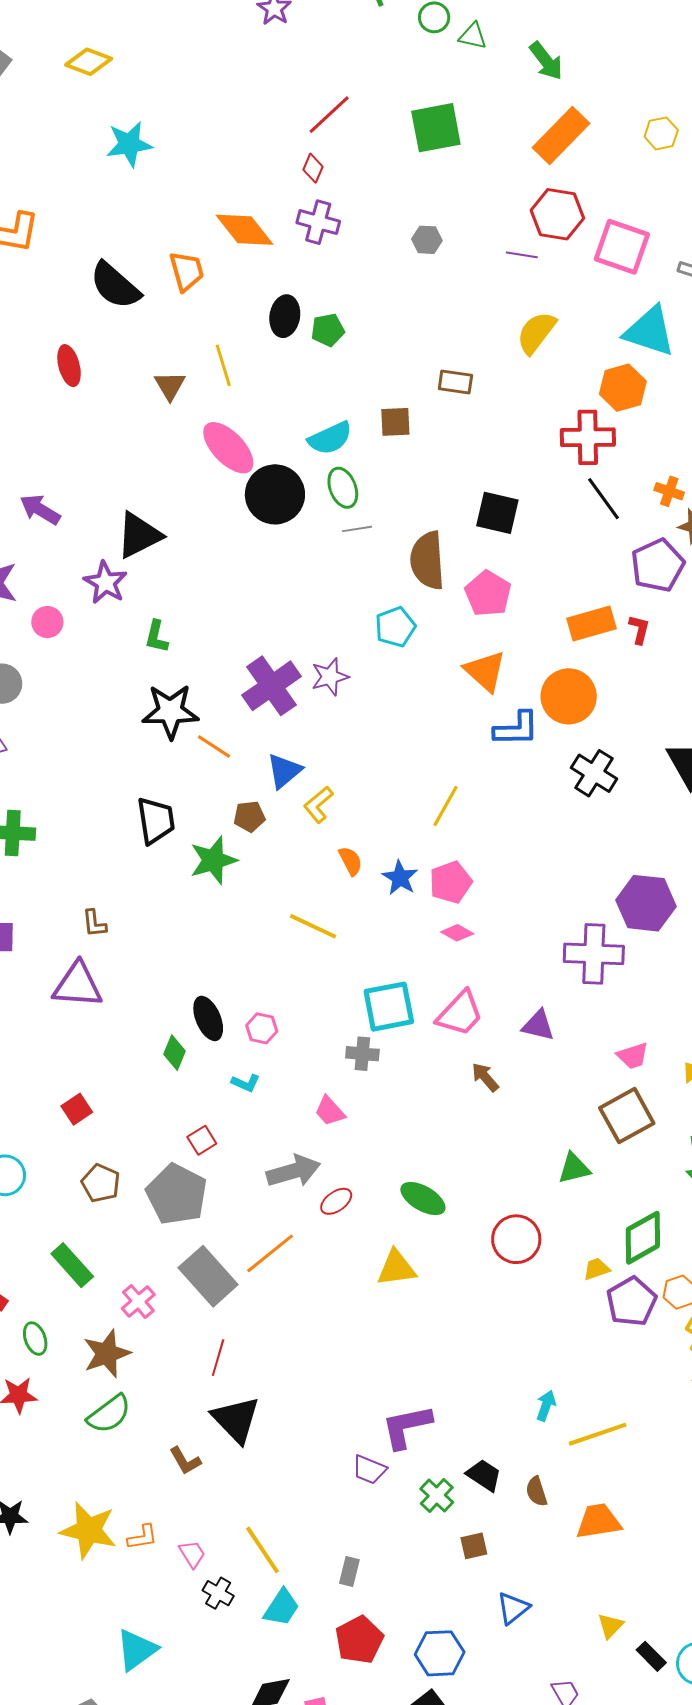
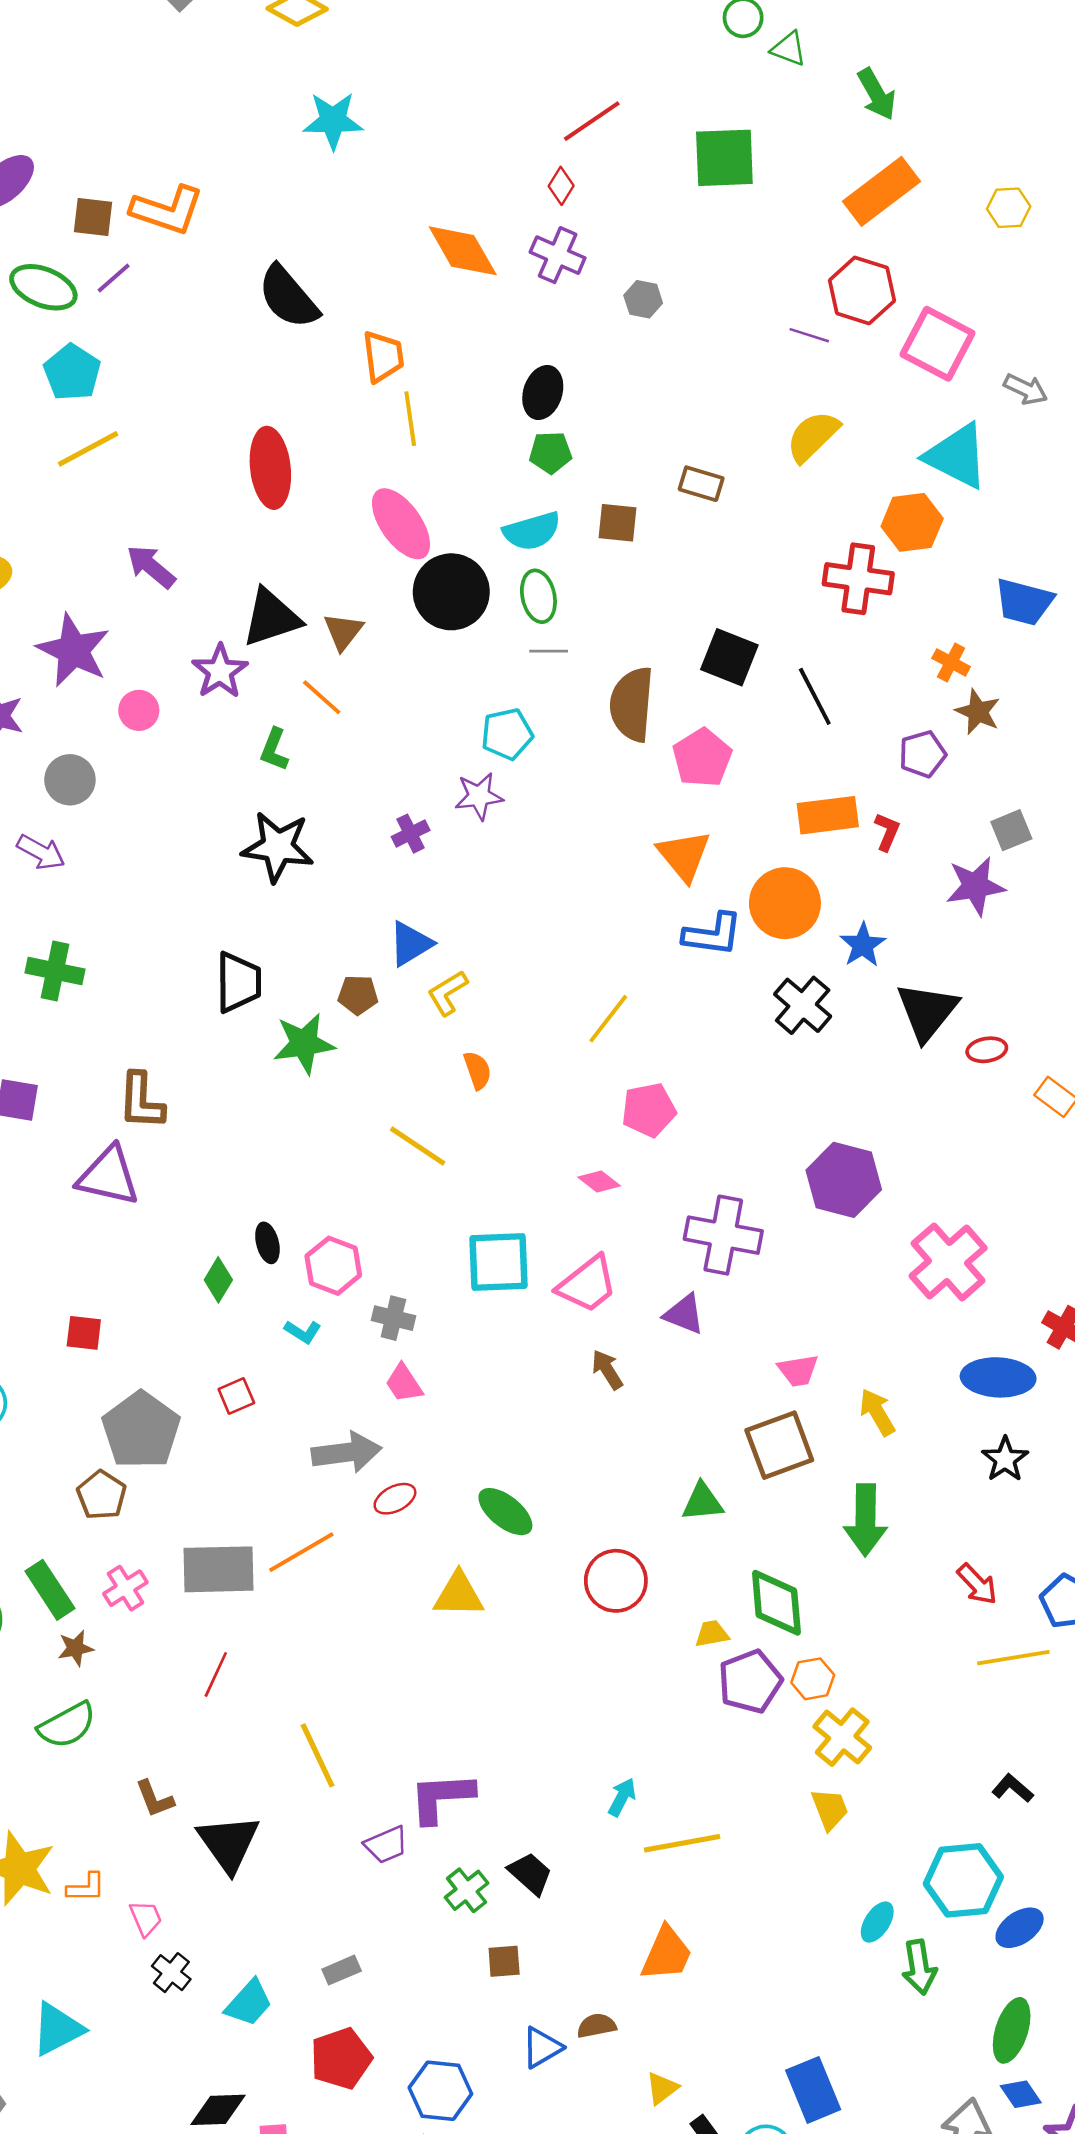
gray hexagon: (427, 240) -> (643, 299), moved
orange trapezoid: (187, 271) -> (383, 356), moved
black ellipse: (285, 316) -> (543, 392), moved
green pentagon: (328, 330) -> (551, 453), moved
red ellipse: (69, 366) -> (270, 468), moved, size x1.5
brown triangle: (170, 386) -> (343, 631), moved
black line: (603, 499) -> (815, 696), moved
purple pentagon: (658, 565) -> (922, 754), size x0.7
cyan pentagon: (395, 627) -> (507, 734), moved
purple star: (330, 677) -> (479, 796), moved
purple cross: (271, 686) -> (411, 834), size x0.5
orange line: (214, 746) -> (322, 697), moved
blue star: (400, 878) -> (863, 945), moved
pink pentagon: (451, 882) -> (649, 1110), moved
brown L-shape: (94, 923) -> (141, 1101), size x1.6
purple cross: (594, 954) -> (723, 1235), moved
black ellipse: (208, 1018) -> (267, 1243), size x0.7
pink hexagon: (262, 1028) -> (333, 1266), size x1.4
gray cross: (362, 1054) -> (393, 1318), moved
red square: (77, 1109) -> (84, 1333), turned 32
brown pentagon: (101, 1183) -> (102, 1495), moved
gray pentagon: (177, 1194) -> (141, 1430), moved
green diamond: (643, 1238) -> (776, 1603), turned -74
green rectangle: (72, 1265) -> (50, 1590), moved
gray rectangle: (208, 1276) -> (219, 1569), turned -58
brown star: (107, 1354) -> (76, 1648), size x0.6
black triangle: (236, 1420) -> (229, 1843), moved
purple trapezoid: (369, 1470) -> (386, 1845), turned -54
brown semicircle: (536, 1491) -> (596, 2026), moved, turned 88
orange trapezoid: (598, 1521) -> (667, 1954), turned 114
yellow line: (262, 1550) -> (318, 1755), moved
gray rectangle: (349, 1571) -> (342, 1970), turned 44

